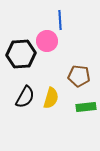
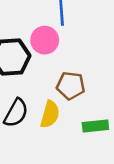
brown pentagon: (79, 76) -> (71, 86), moved

